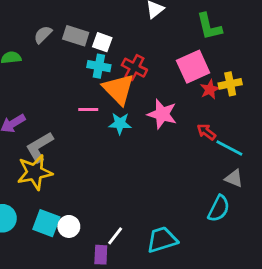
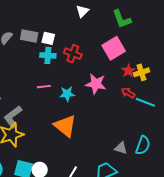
yellow cross: (230, 84) -> (141, 72), moved
orange triangle: (118, 89) -> (65, 126), moved
red star: (210, 89) -> (128, 71), moved
gray triangle: (234, 178) -> (121, 148), moved

